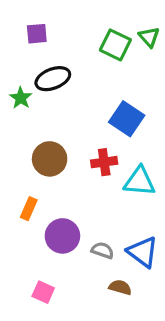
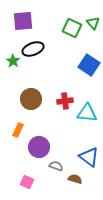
purple square: (37, 34) -> (23, 21), size x1.5
blue square: (127, 119) -> (89, 65), moved
gray semicircle: (103, 250) -> (56, 166), moved

